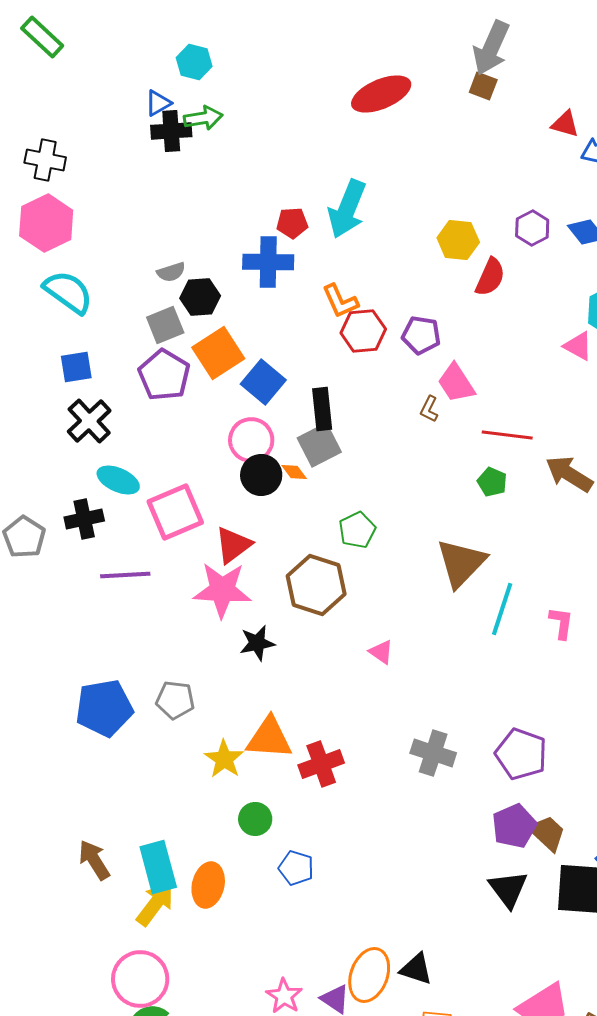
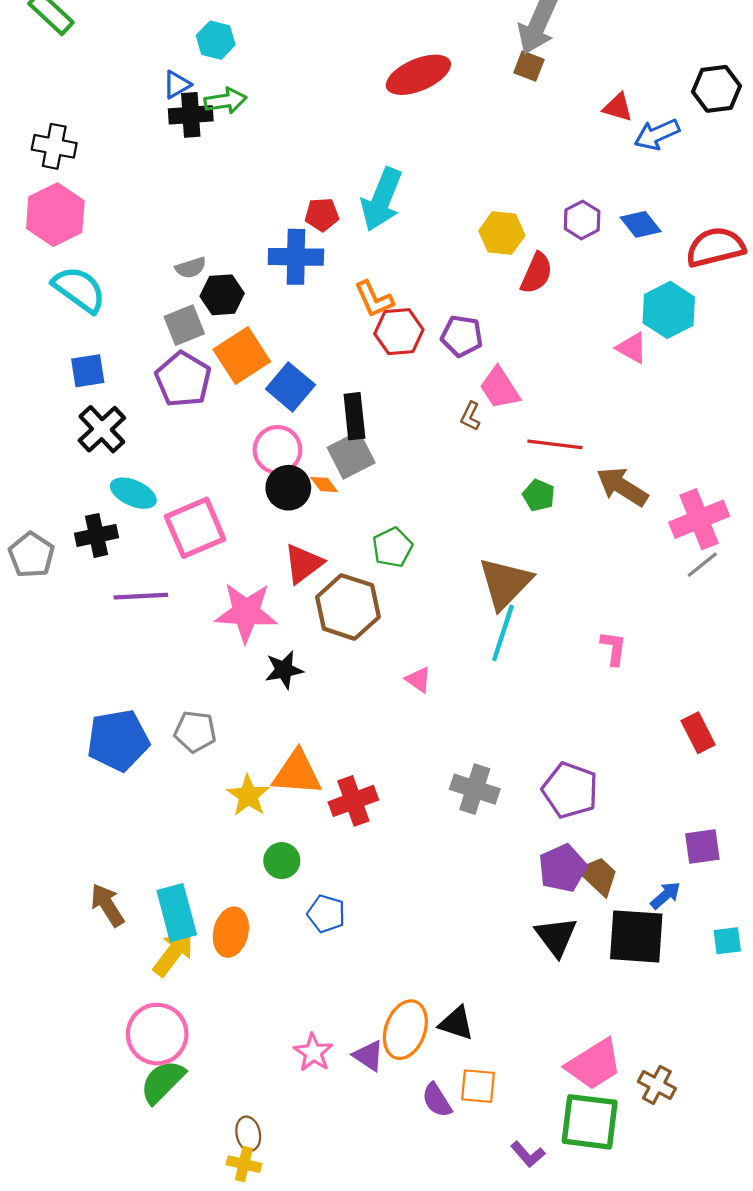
red triangle: (233, 545) -> (303, 564), moved
cyan line: (502, 609) -> (503, 633), moved

